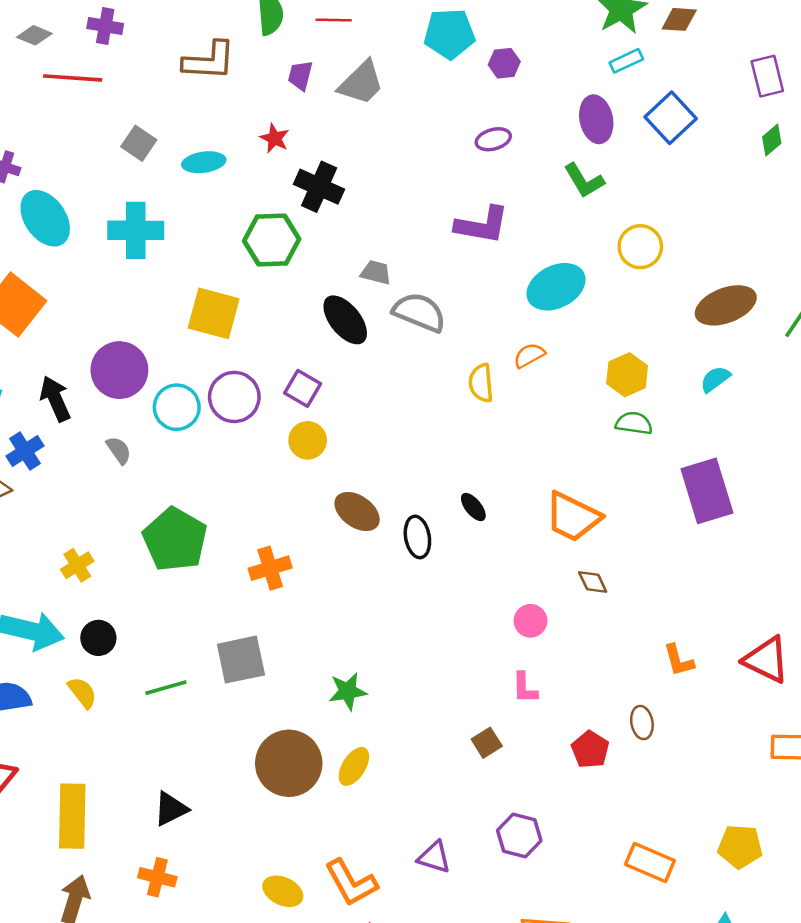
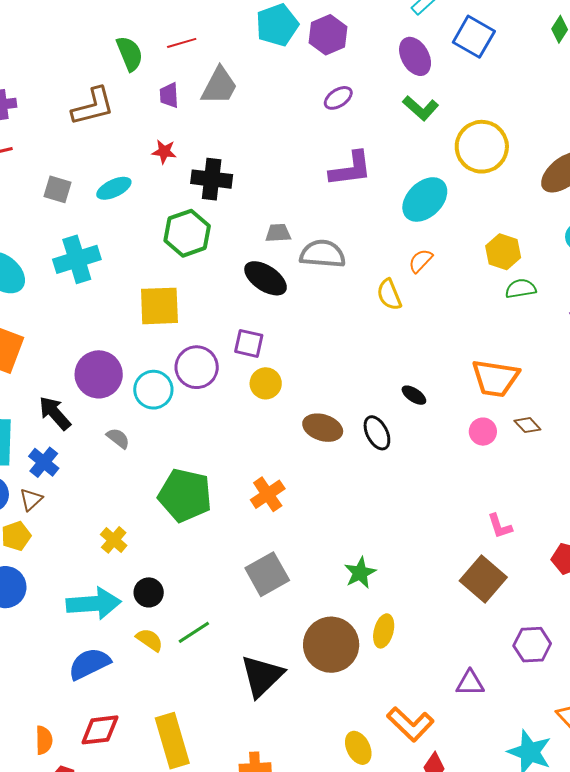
purple hexagon: (504, 63) -> (328, 35), size x1.5
yellow circle: (640, 247) -> (482, 147), size x1.4
pink circle: (531, 621) -> (483, 432), moved
green line: (166, 688) -> (194, 632), moved
brown square: (487, 743) -> (483, 579), size x1.8
black triangle: (171, 809) -> (262, 676), moved, size x1.5
yellow ellipse: (283, 891) -> (358, 748), turned 56

